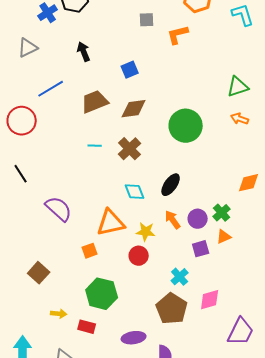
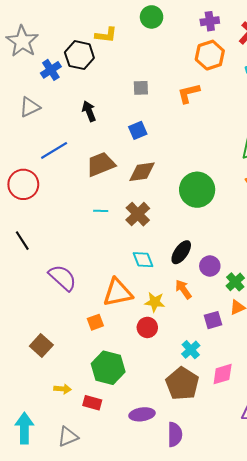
gray square: (147, 20) -> (141, 88), moved
purple circle: (198, 219) -> (210, 266), moved

